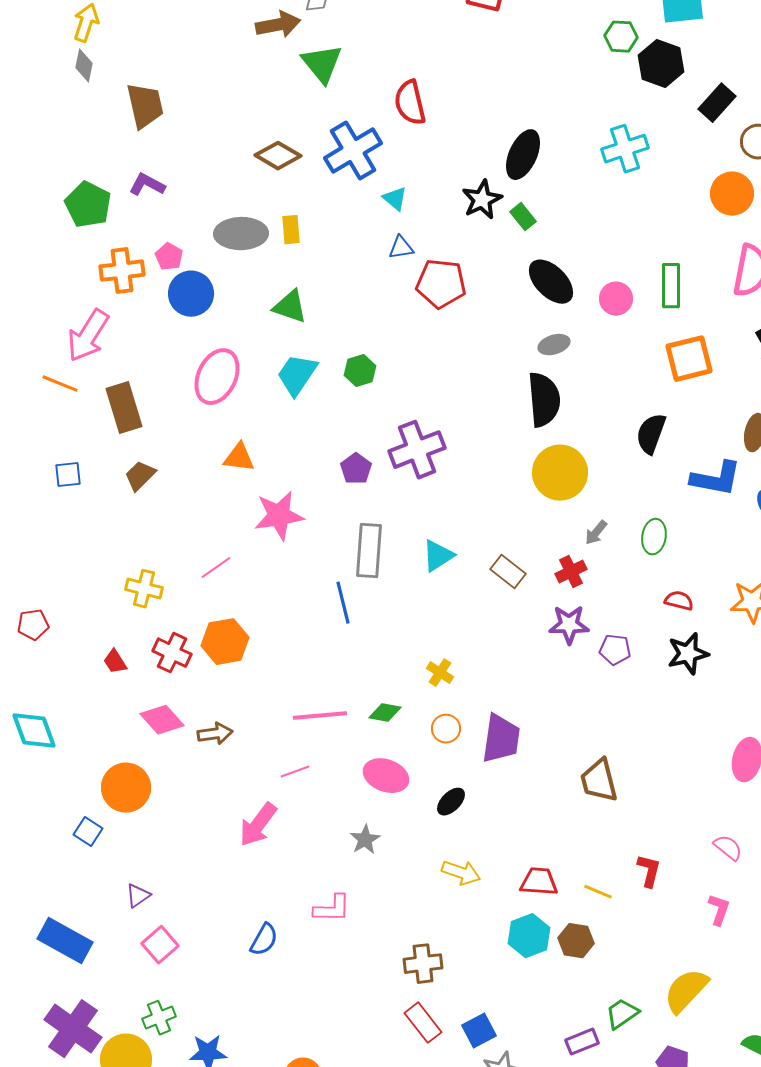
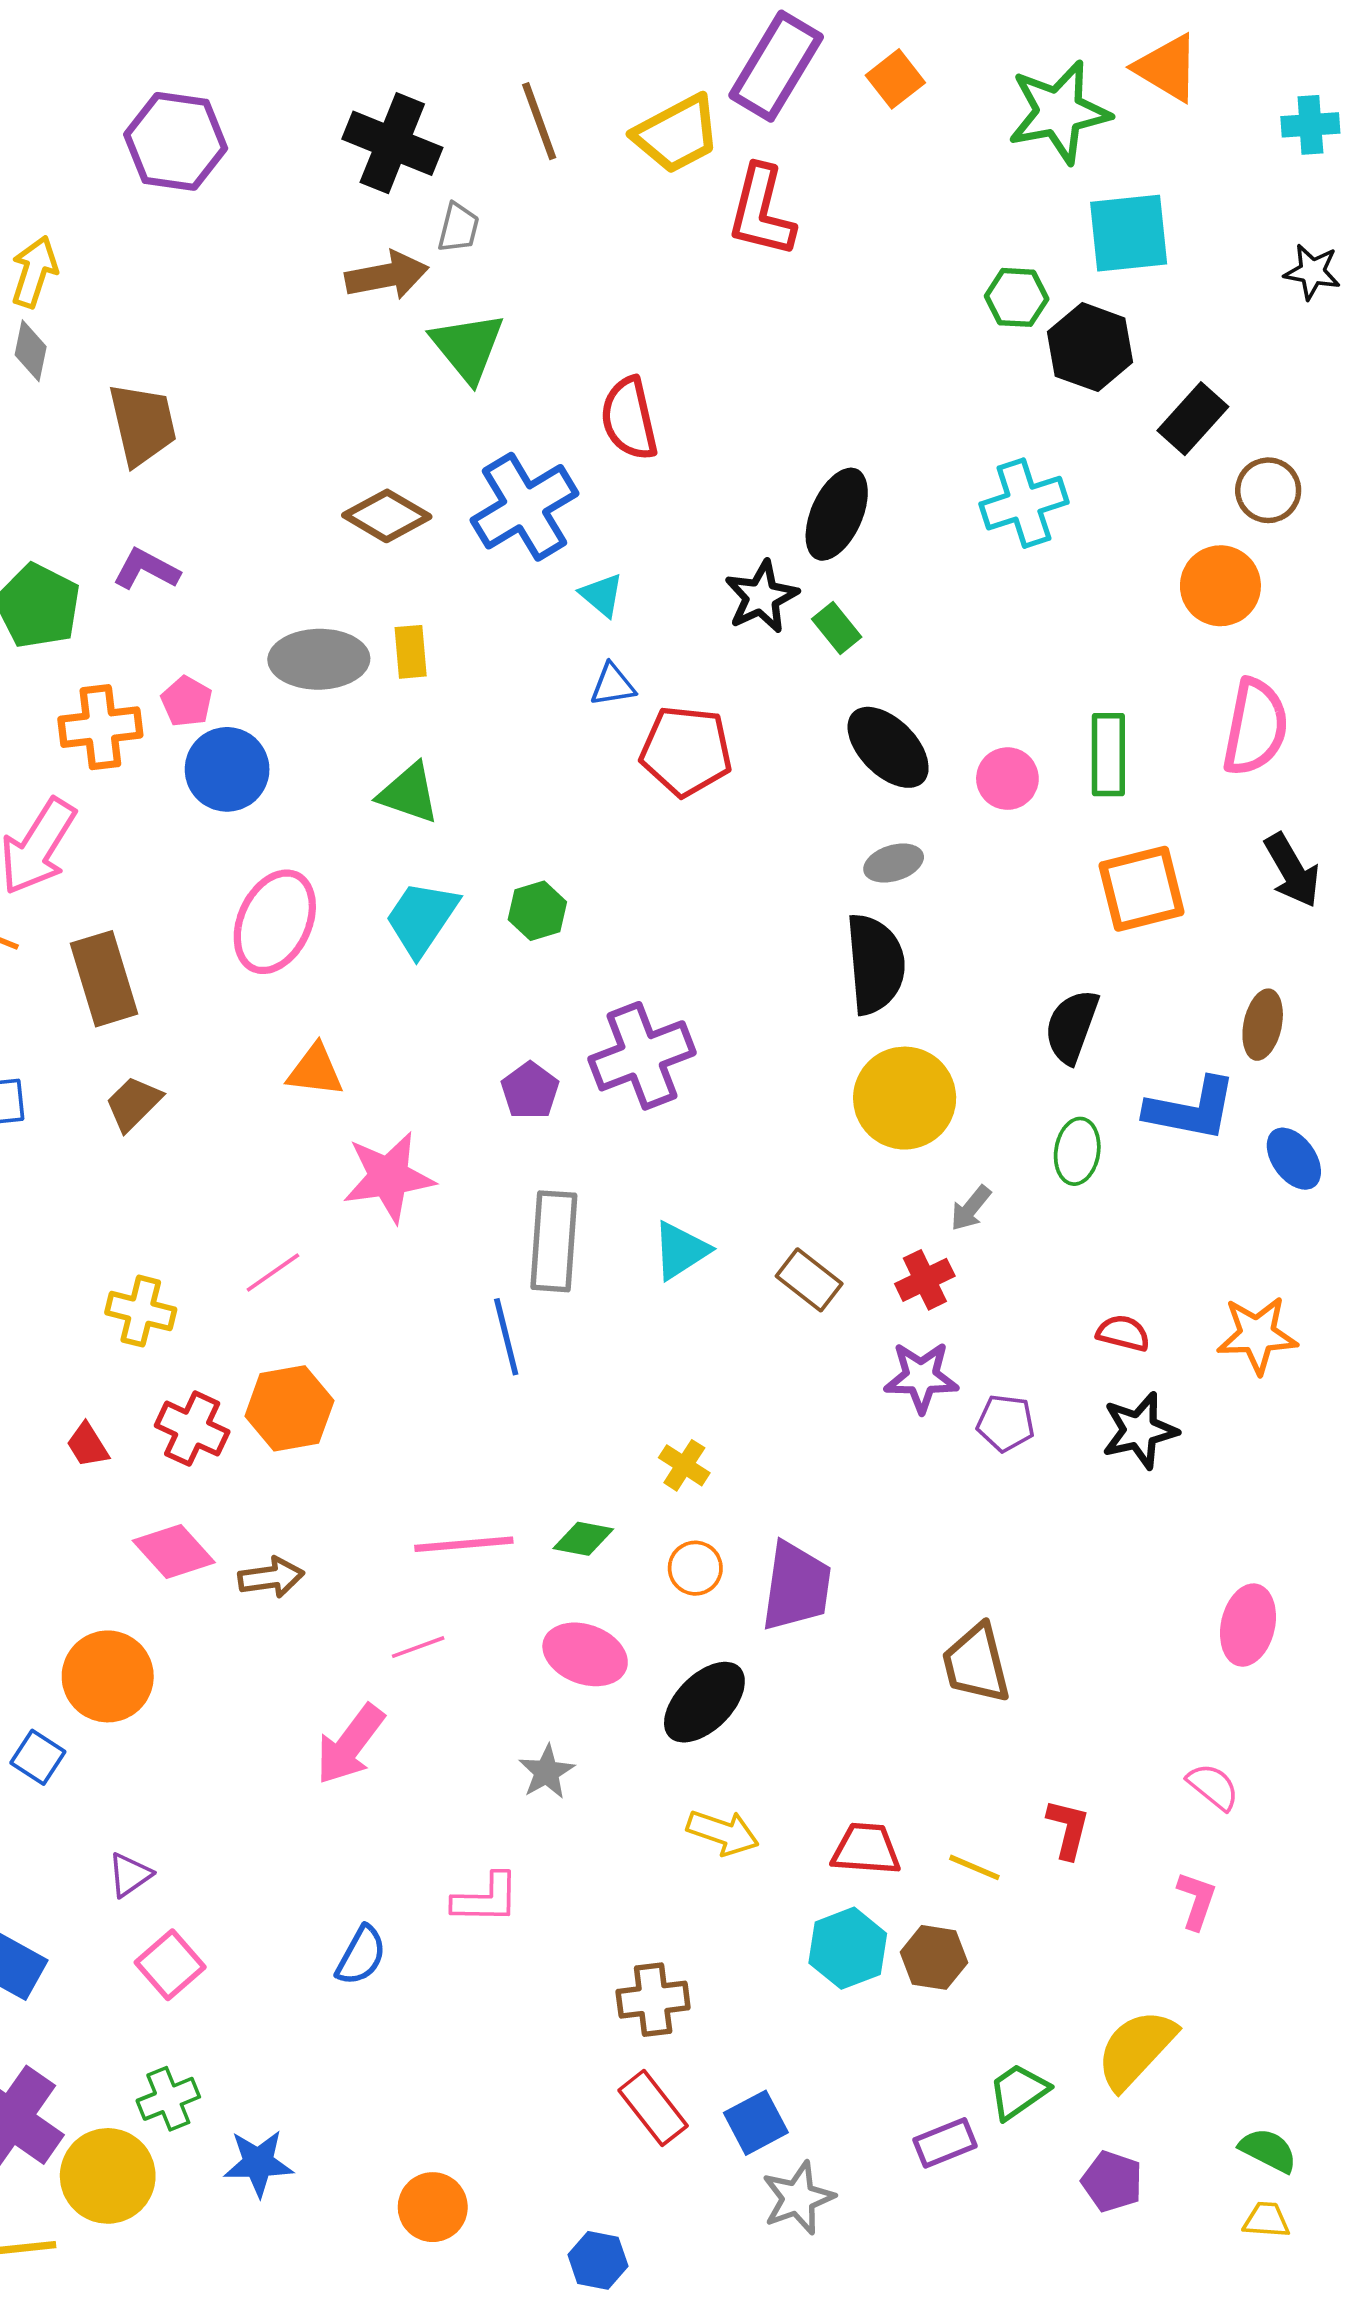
green ellipse: (654, 537) -> (1077, 1151), moved
black ellipse: (451, 802) -> (704, 1702), size x1.6

